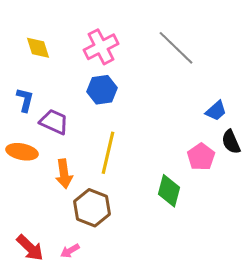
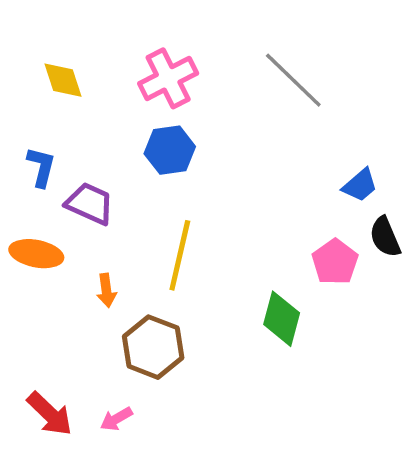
orange arrow: (64, 174) -> (106, 290), size x0.7

